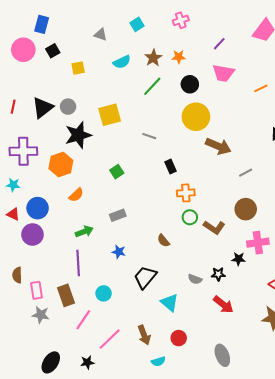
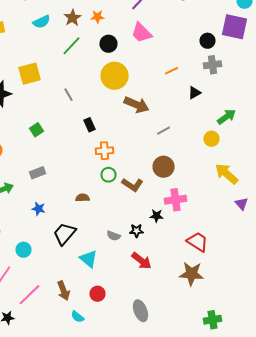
pink trapezoid: (223, 73) -> (142, 33), turned 35
orange line: (261, 88) -> (172, 71), moved
gray line: (149, 136) -> (68, 95), turned 40
brown semicircle: (163, 241) -> (82, 198), turned 128
cyan semicircle: (158, 361) -> (78, 317), turned 56

